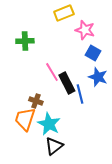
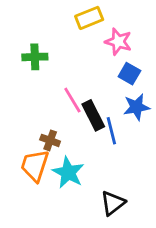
blue star: (98, 77) -> (136, 107), turned -30
black triangle: (54, 146) -> (113, 203), moved

